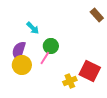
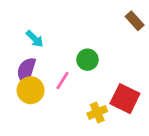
cyan arrow: (33, 28) -> (35, 39), moved
green circle: (51, 46) -> (87, 60), moved

